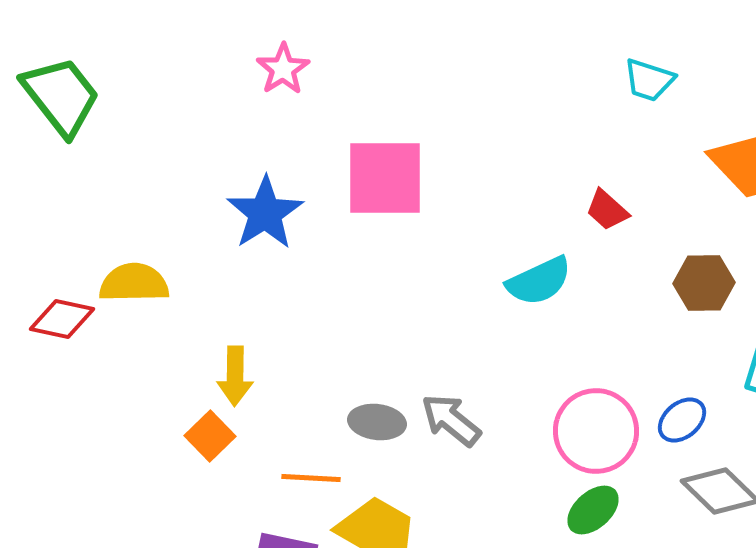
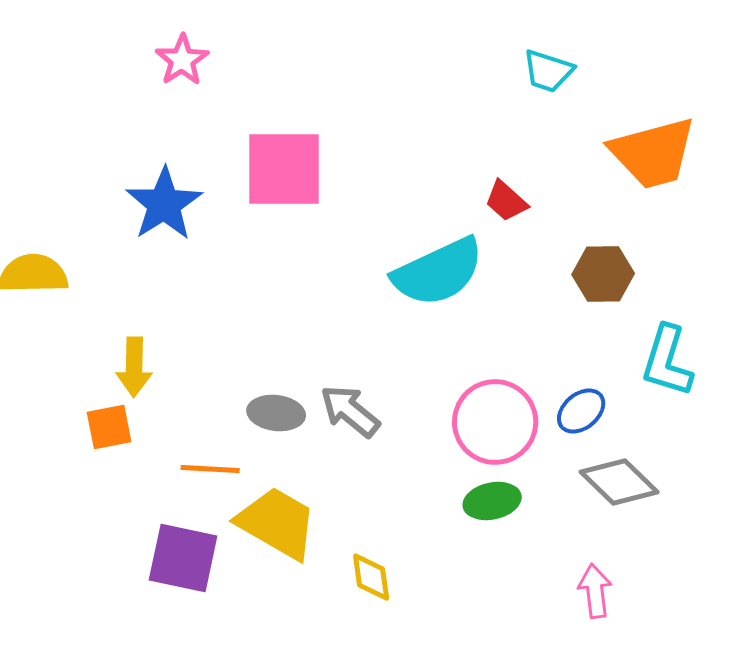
cyan semicircle: (539, 281) -> (438, 272), size x1.4
orange square: (210, 436) -> (109, 427), turned 33
green ellipse: (593, 510) -> (492, 501), turned 30

